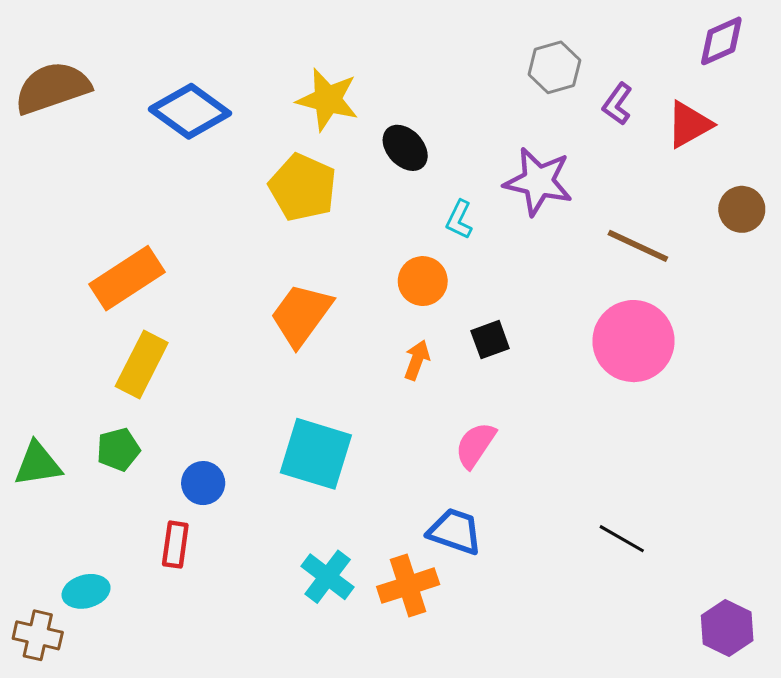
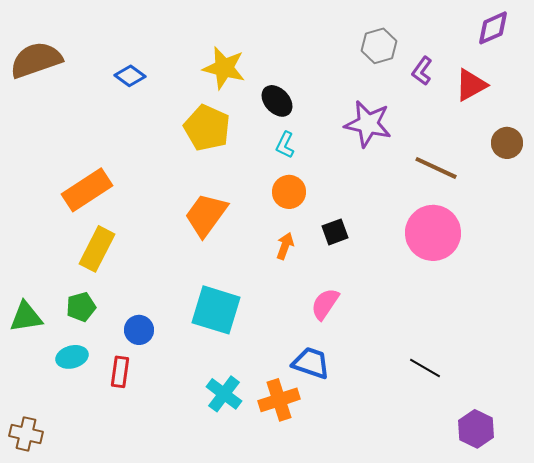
blue diamond: (190, 111) -> (130, 76), size x0.6
cyan L-shape: (459, 220) -> (285, 145), moved
cyan ellipse: (86, 591) -> (72, 357), moved
purple hexagon: (727, 628) -> (476, 429), moved

